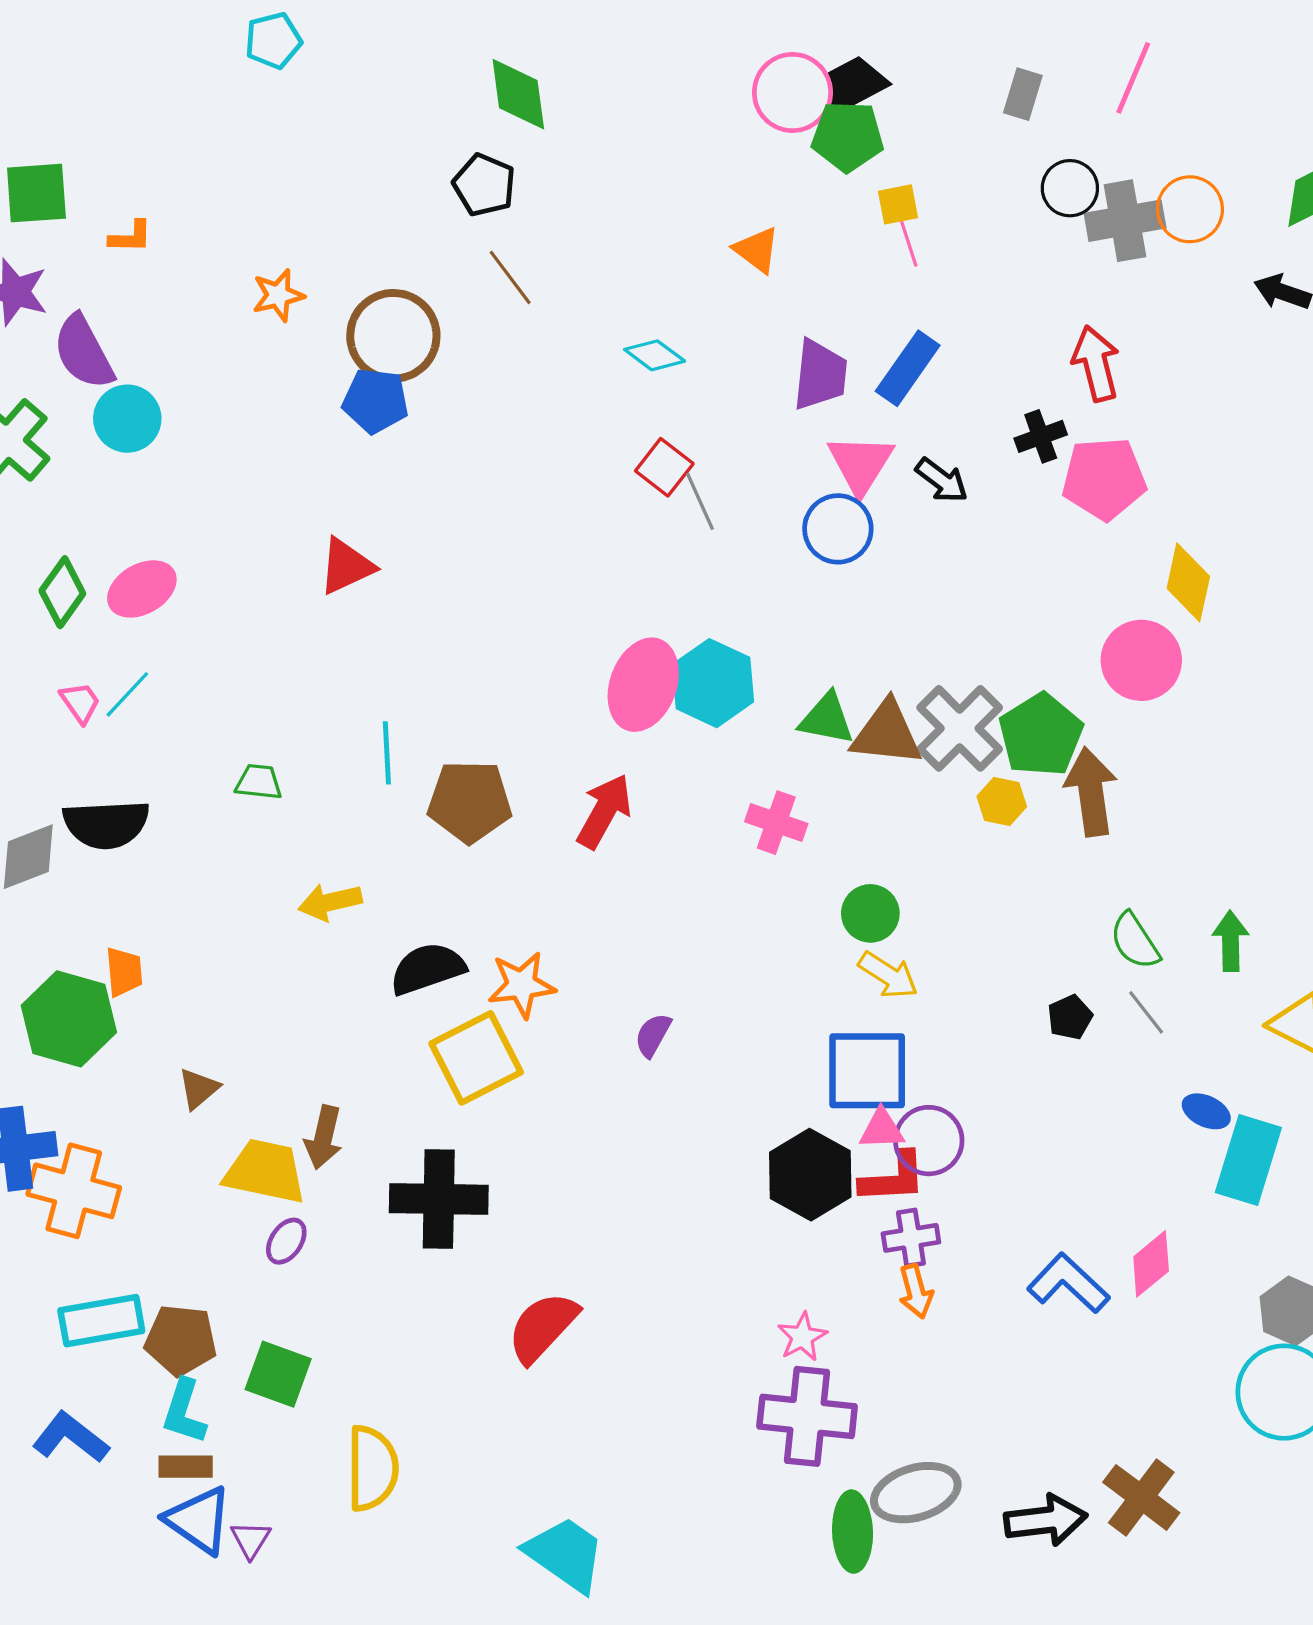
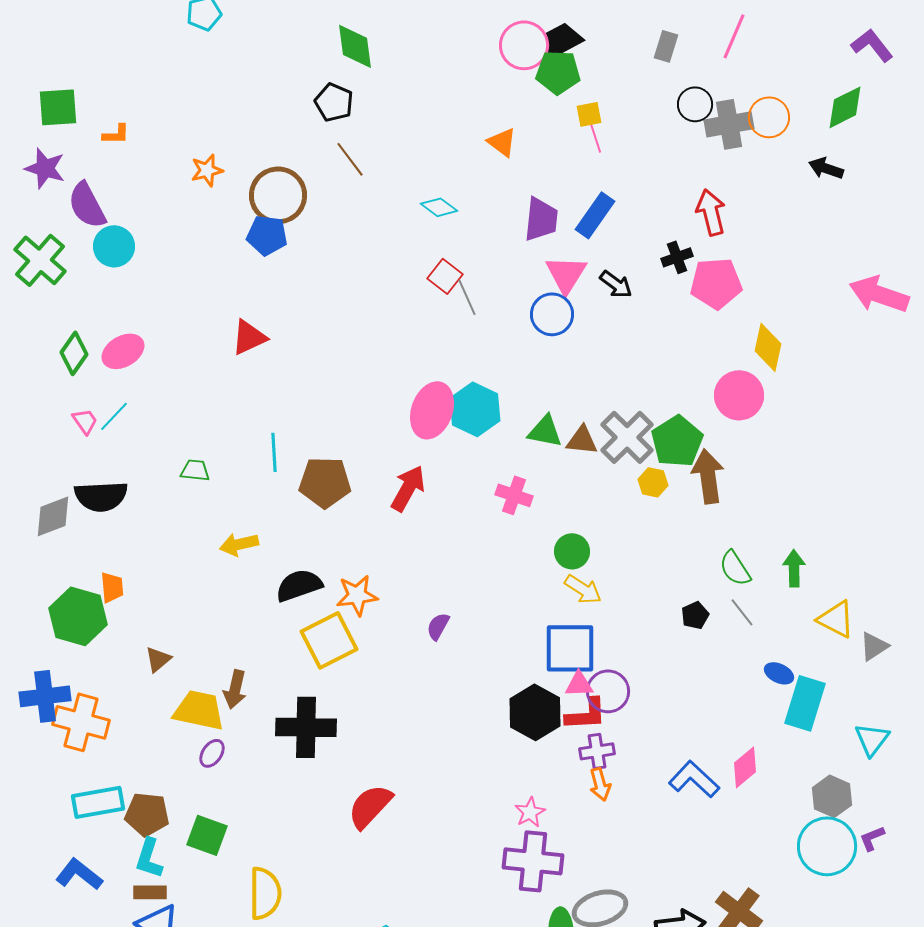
brown triangle: (887, 733) -> (582, 440), size x0.7

